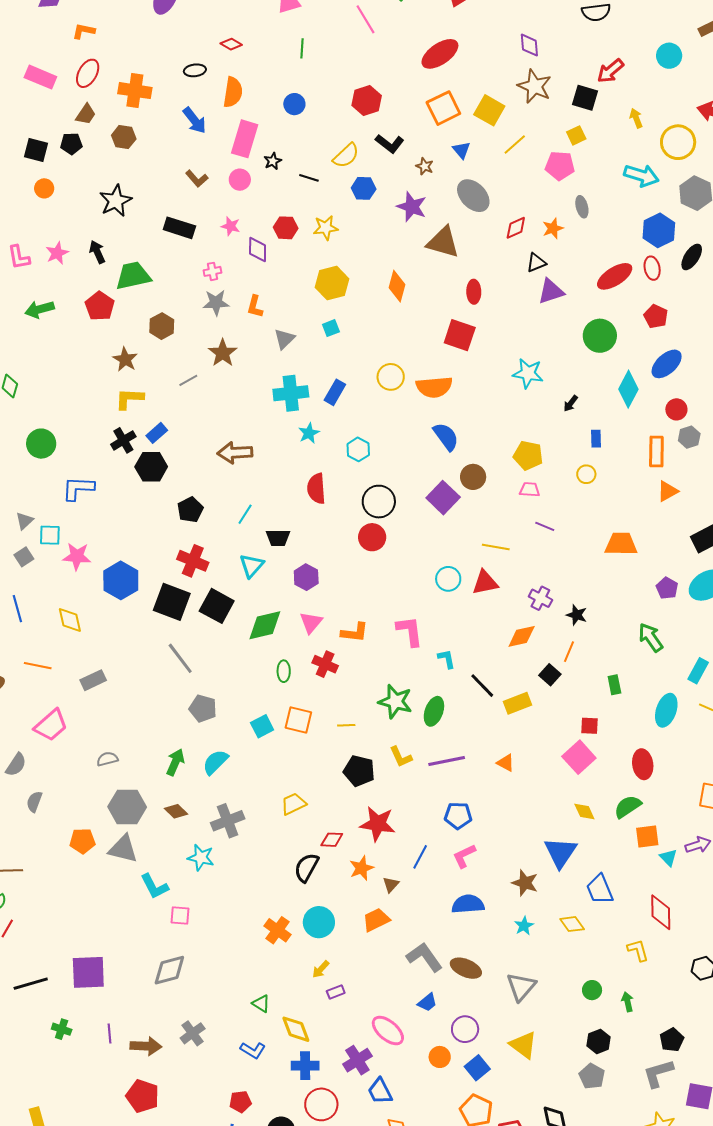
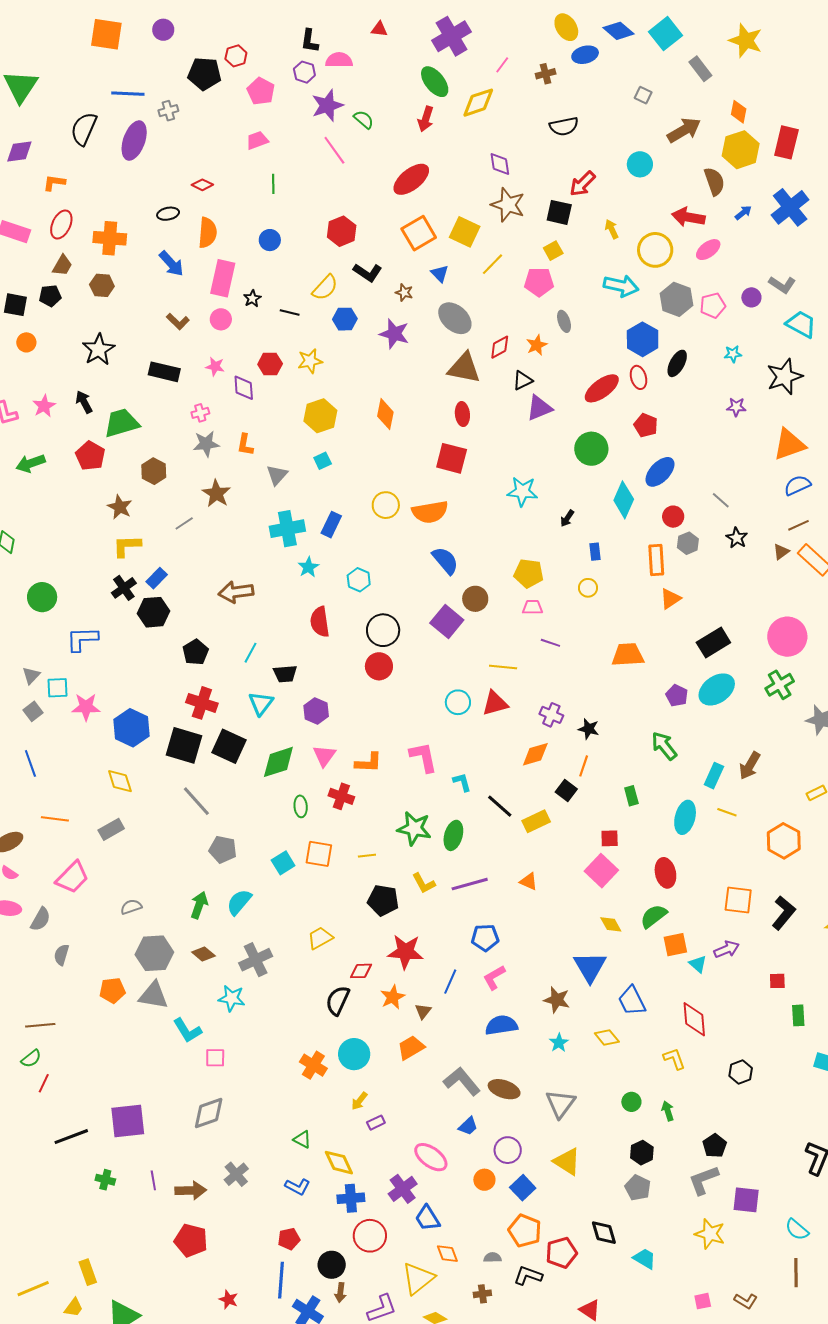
brown triangle: (443, 242) -> (464, 368), moved
yellow diamond: (70, 620) -> (120, 781), moved

